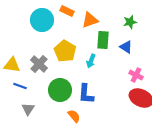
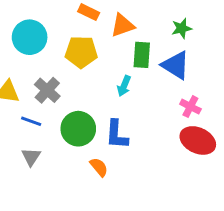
cyan circle: (42, 20) -> (30, 37), moved
blue triangle: (126, 47) -> (176, 65), size x1.5
yellow pentagon: (65, 51) -> (81, 52), moved, turned -30
blue line: (20, 86) -> (31, 121), moved

